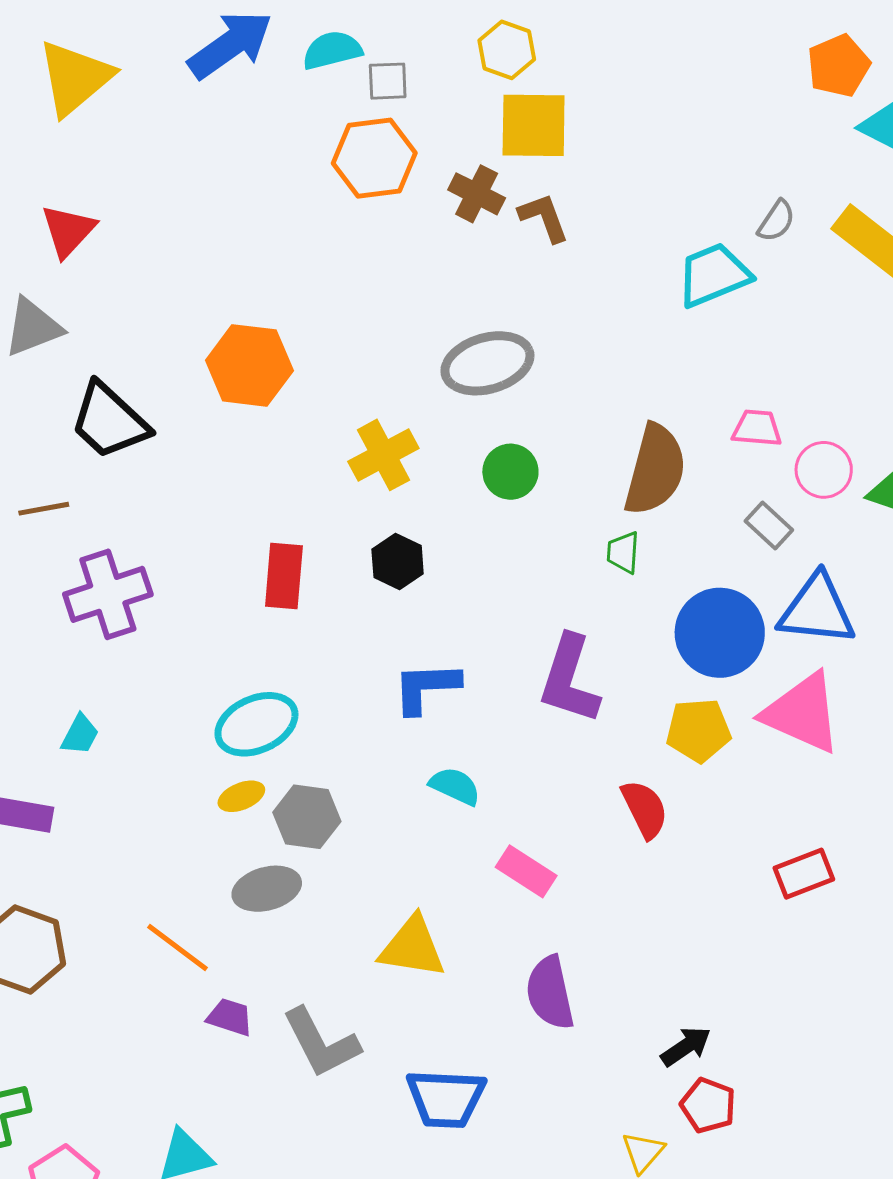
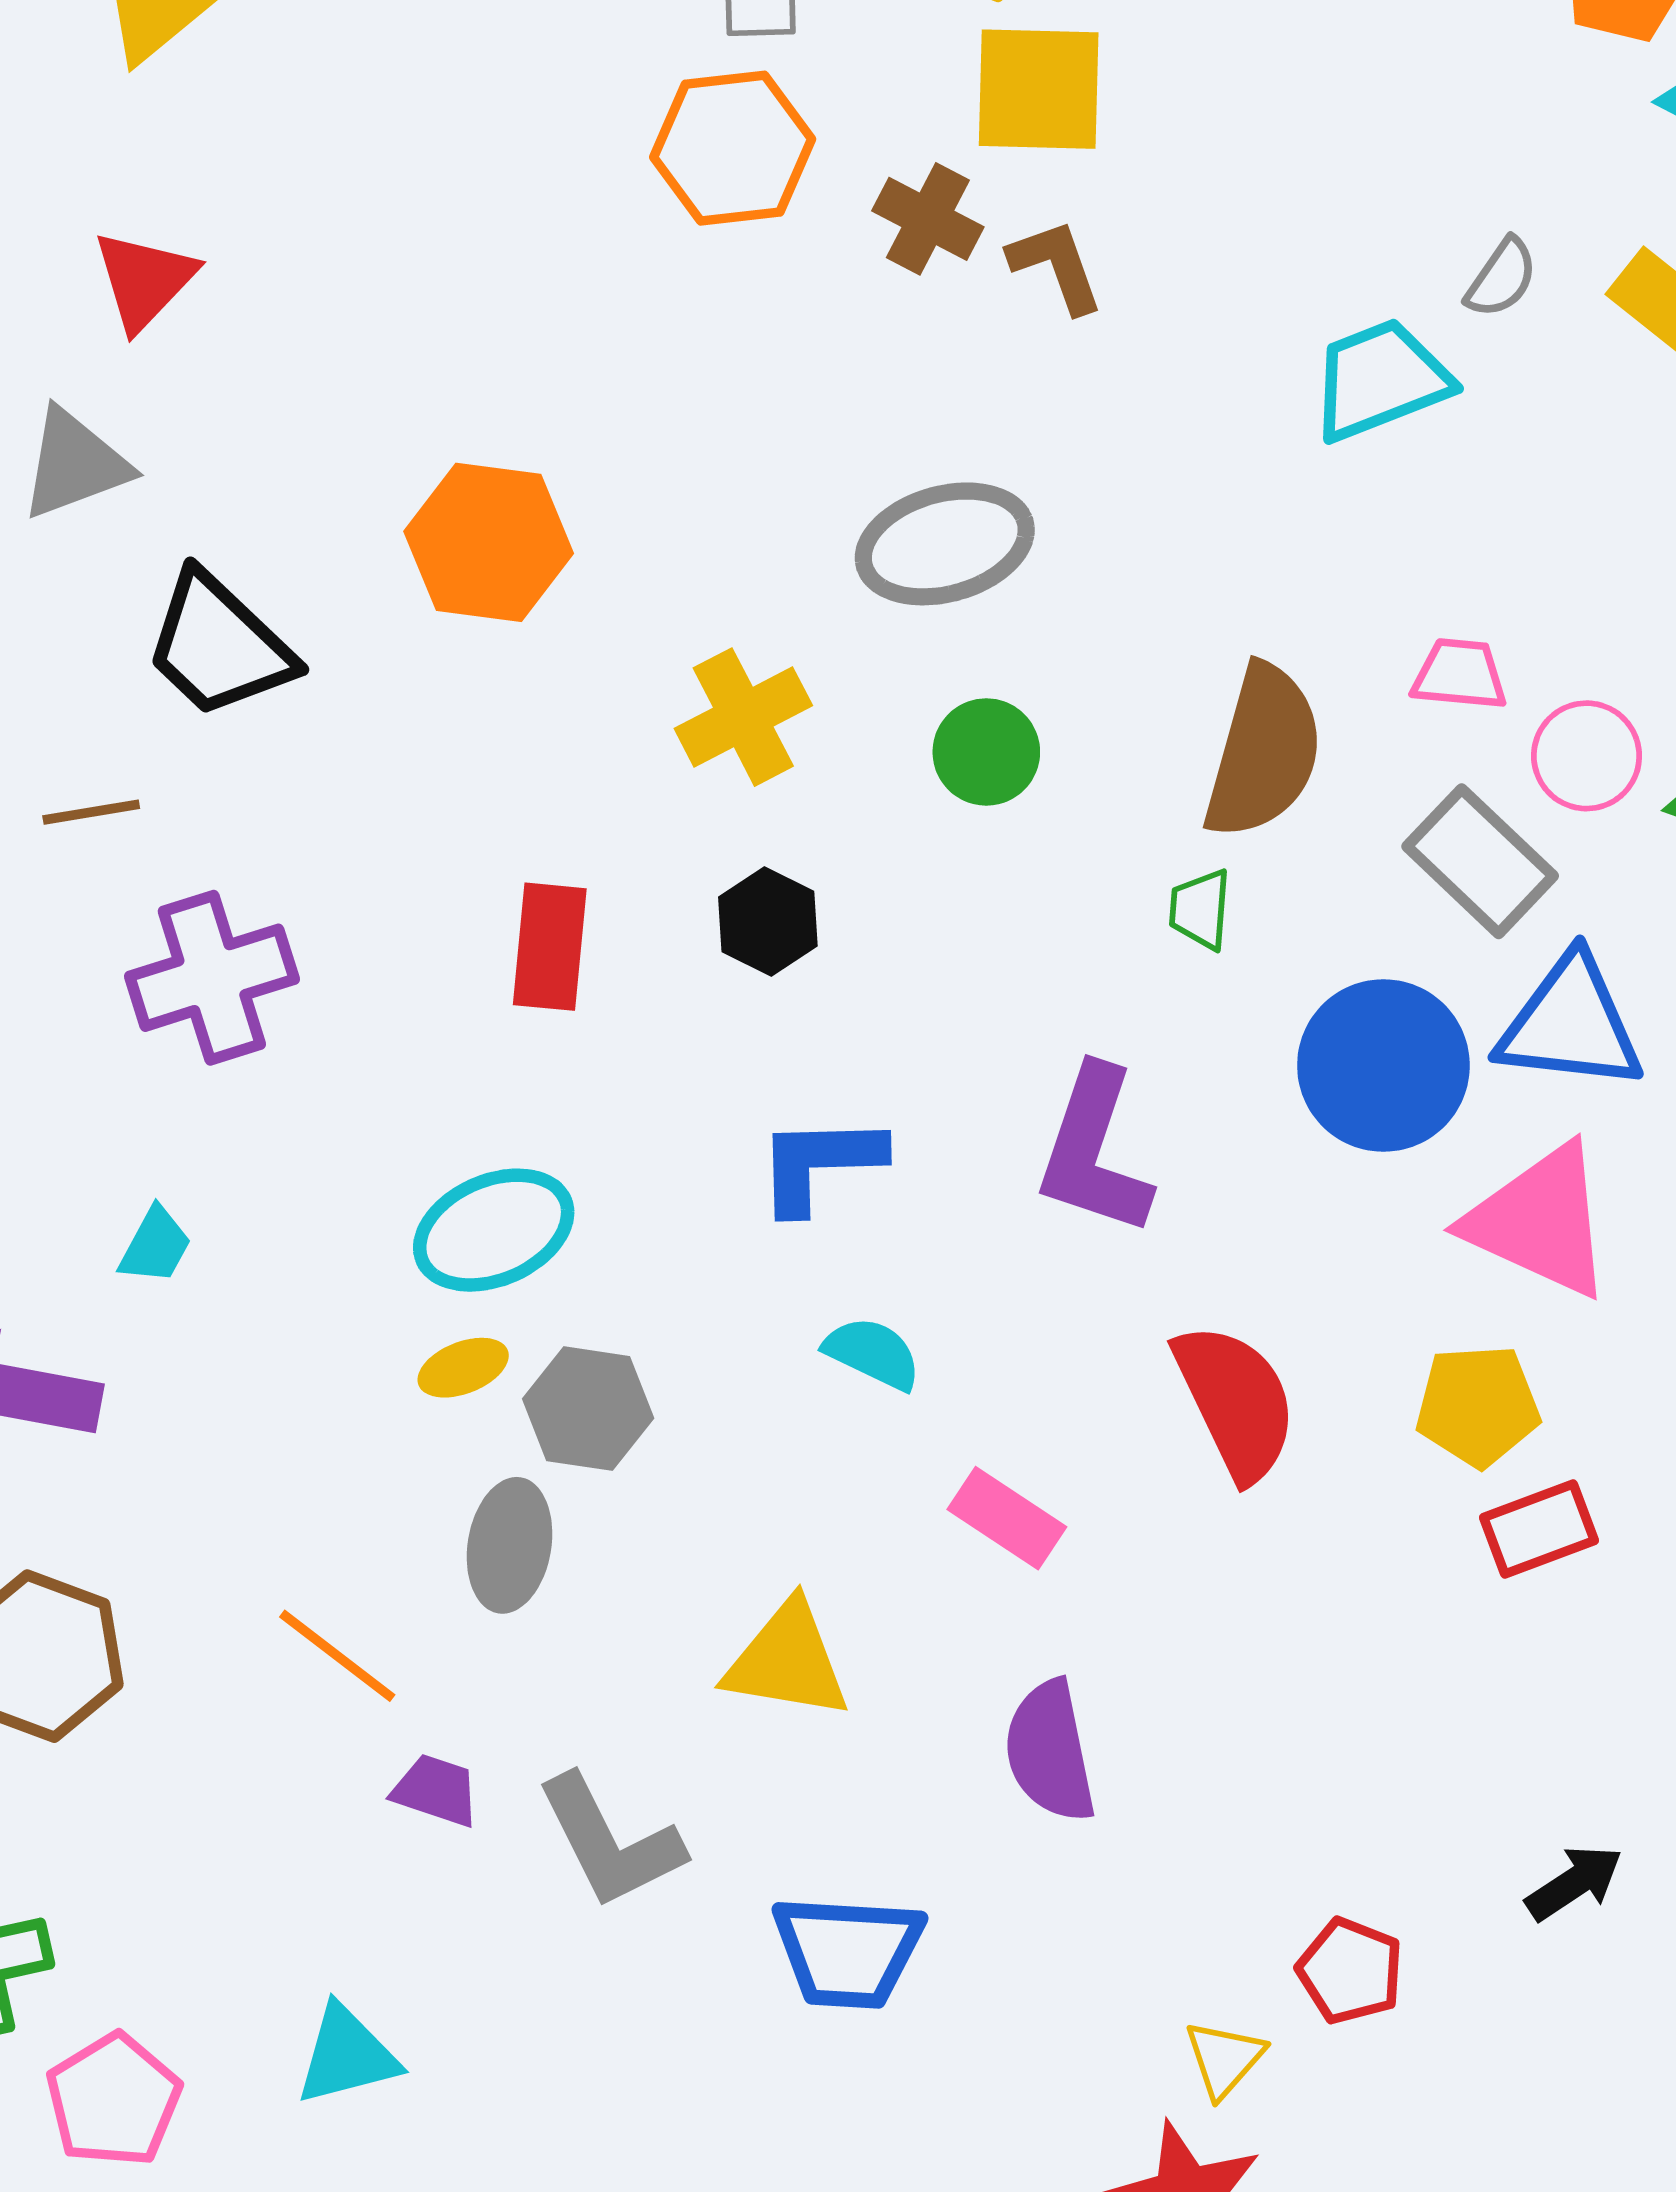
gray rectangle: (769, 525) -> (1480, 861), size x1.6
yellow pentagon: (698, 730) -> (1478, 1406), moved
red semicircle: (645, 809) -> (1236, 1402), size x1.4
gray ellipse: (267, 889) -> (510, 1545), turned -66
black arrow: (686, 1046) -> (1574, 1883), moved

